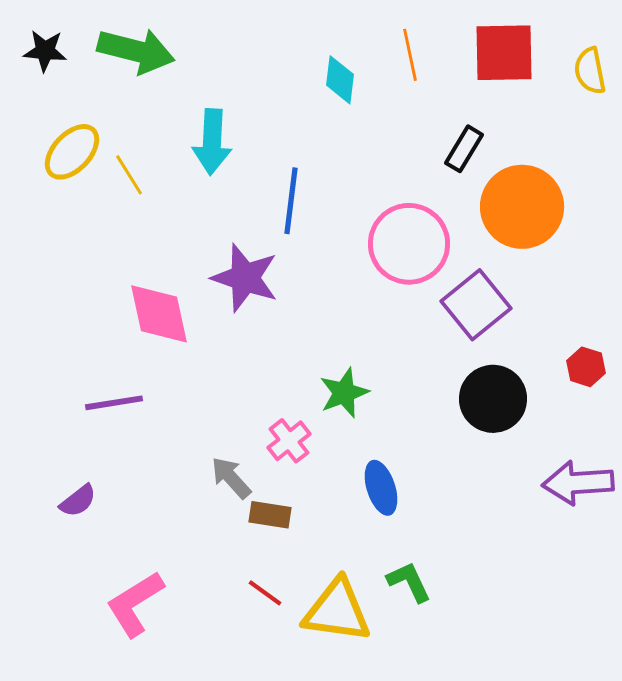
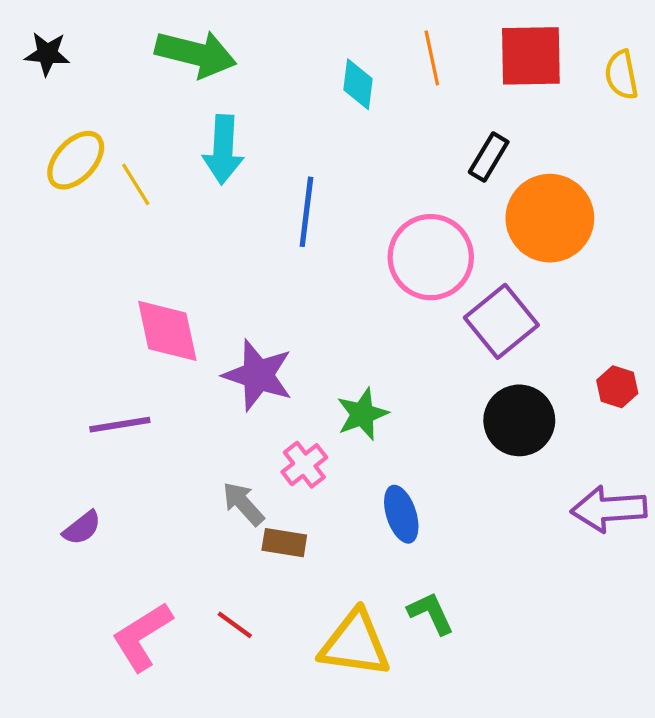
green arrow: (136, 51) -> (196, 54), moved
purple star: (245, 278) -> (258, 375), moved
red line: (265, 593) -> (235, 625), moved

